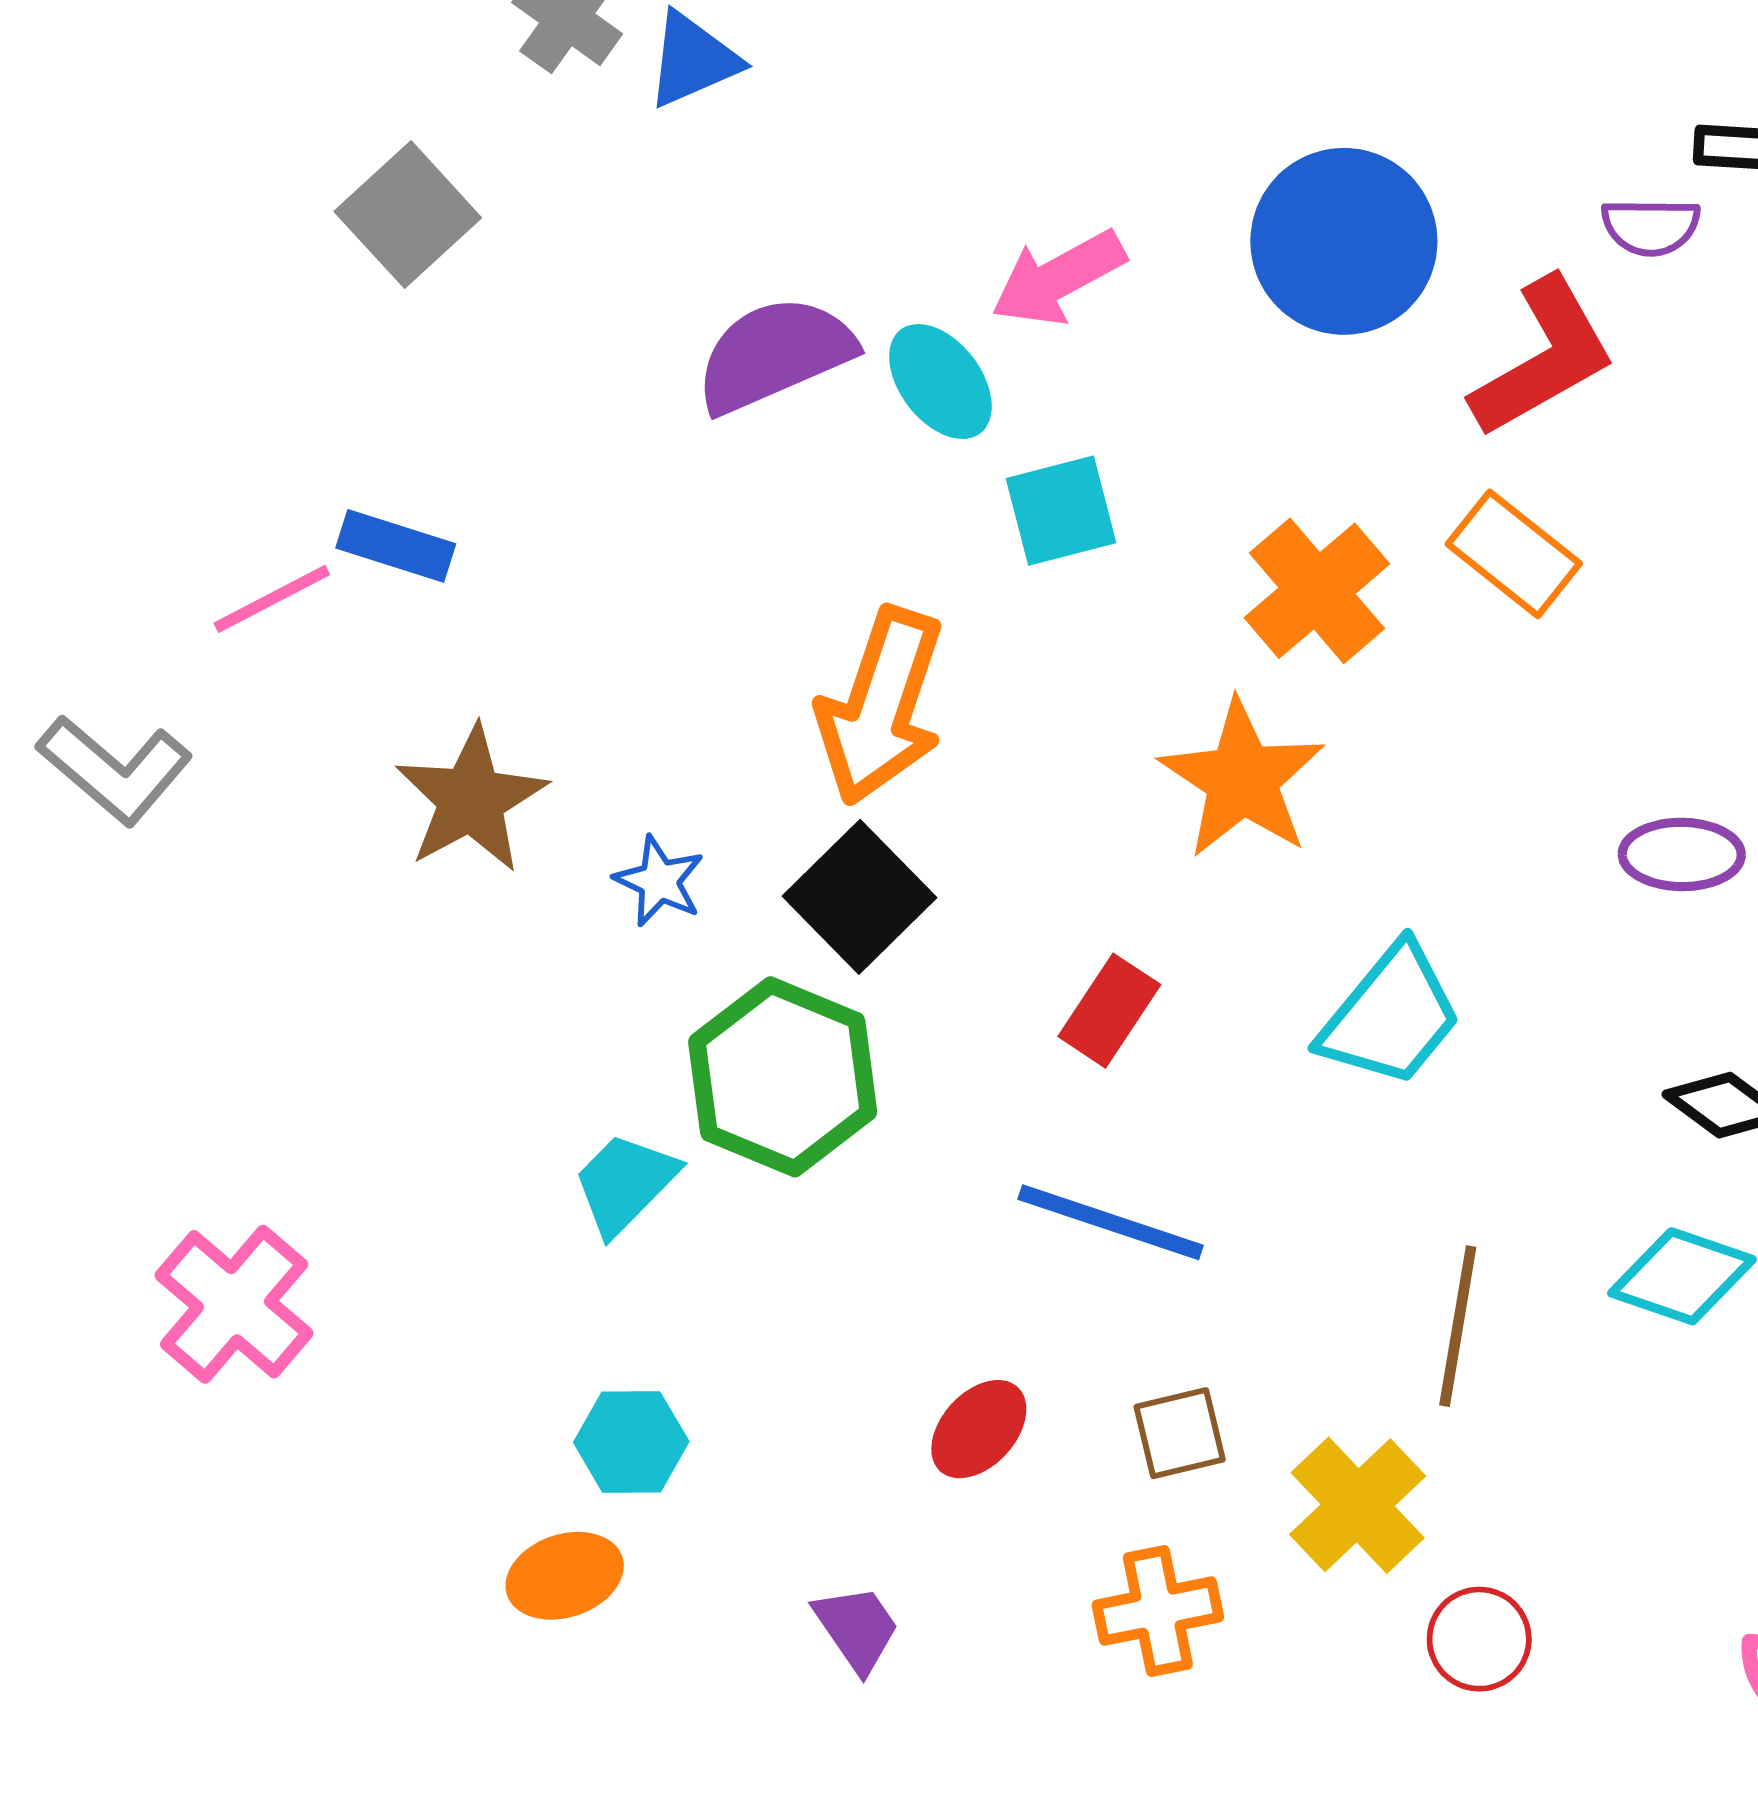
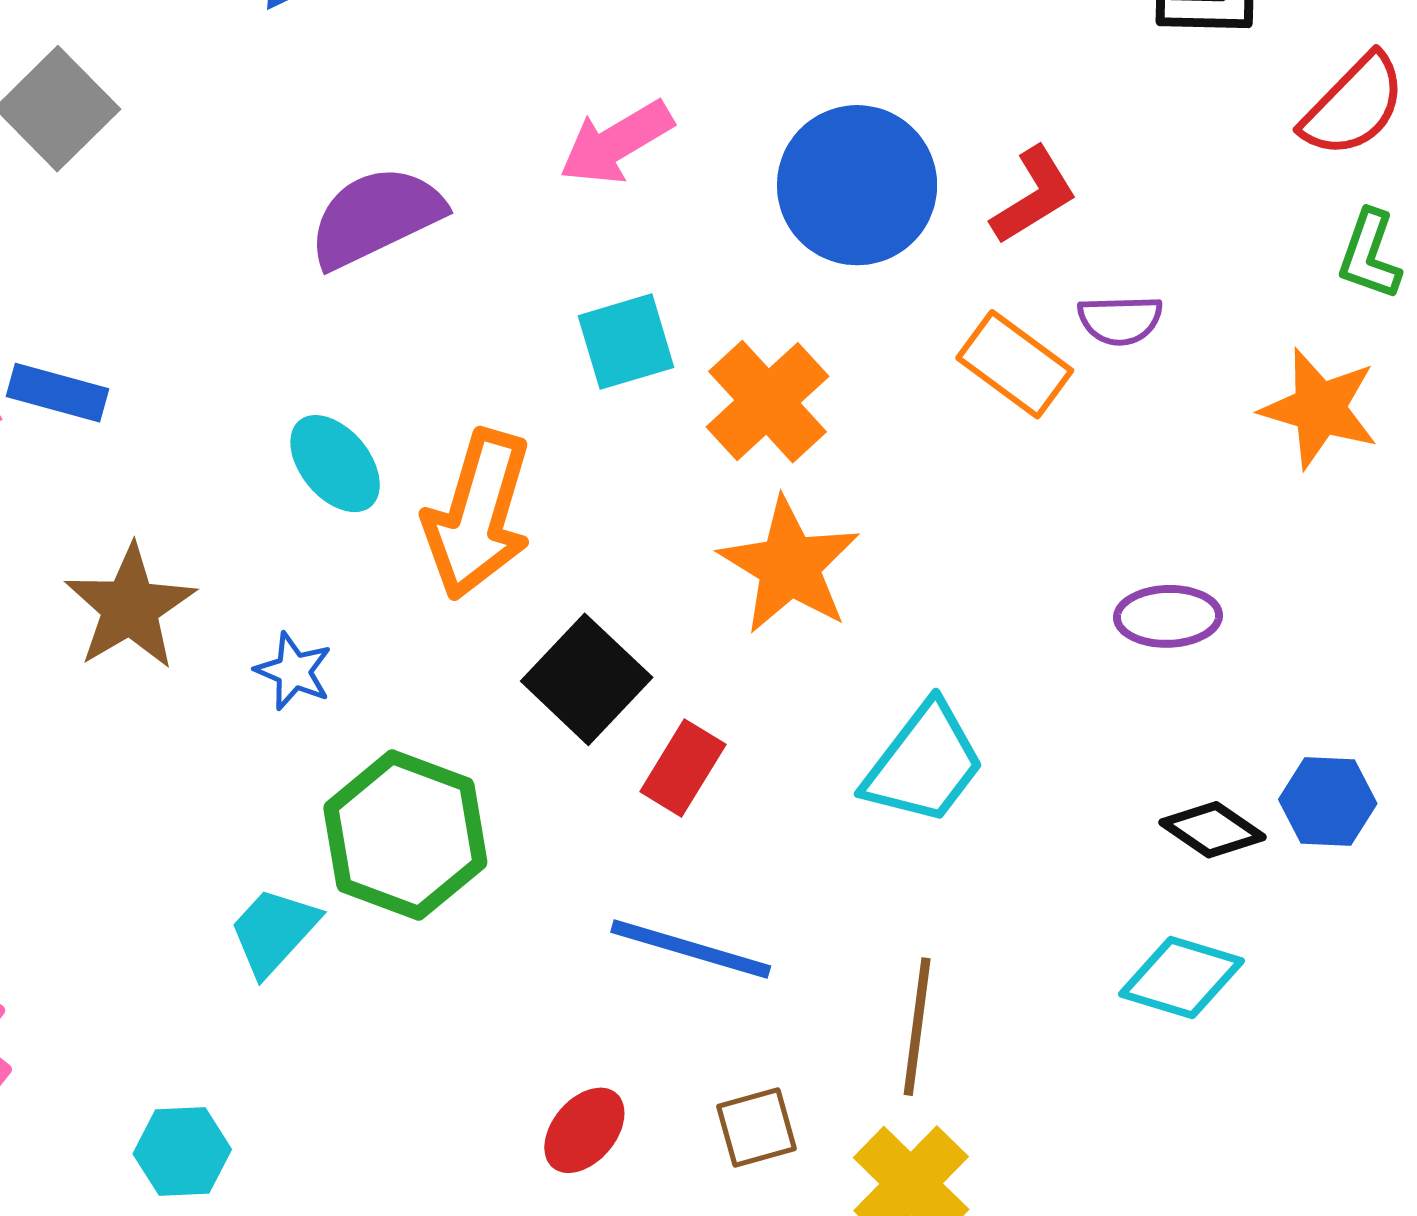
purple semicircle: (1651, 227) -> (1120, 320), moved
blue circle: (1344, 241) -> (857, 185), moved
red L-shape: (1543, 358) -> (1034, 195), size x0.7
cyan ellipse: (940, 382) -> (335, 464), moved
orange cross: (1317, 591) -> (768, 402), moved
black square: (860, 897) -> (587, 679), moved
brown line: (1458, 1326) -> (917, 1027), moved
cyan hexagon: (631, 1442) -> (182, 1152), moved

